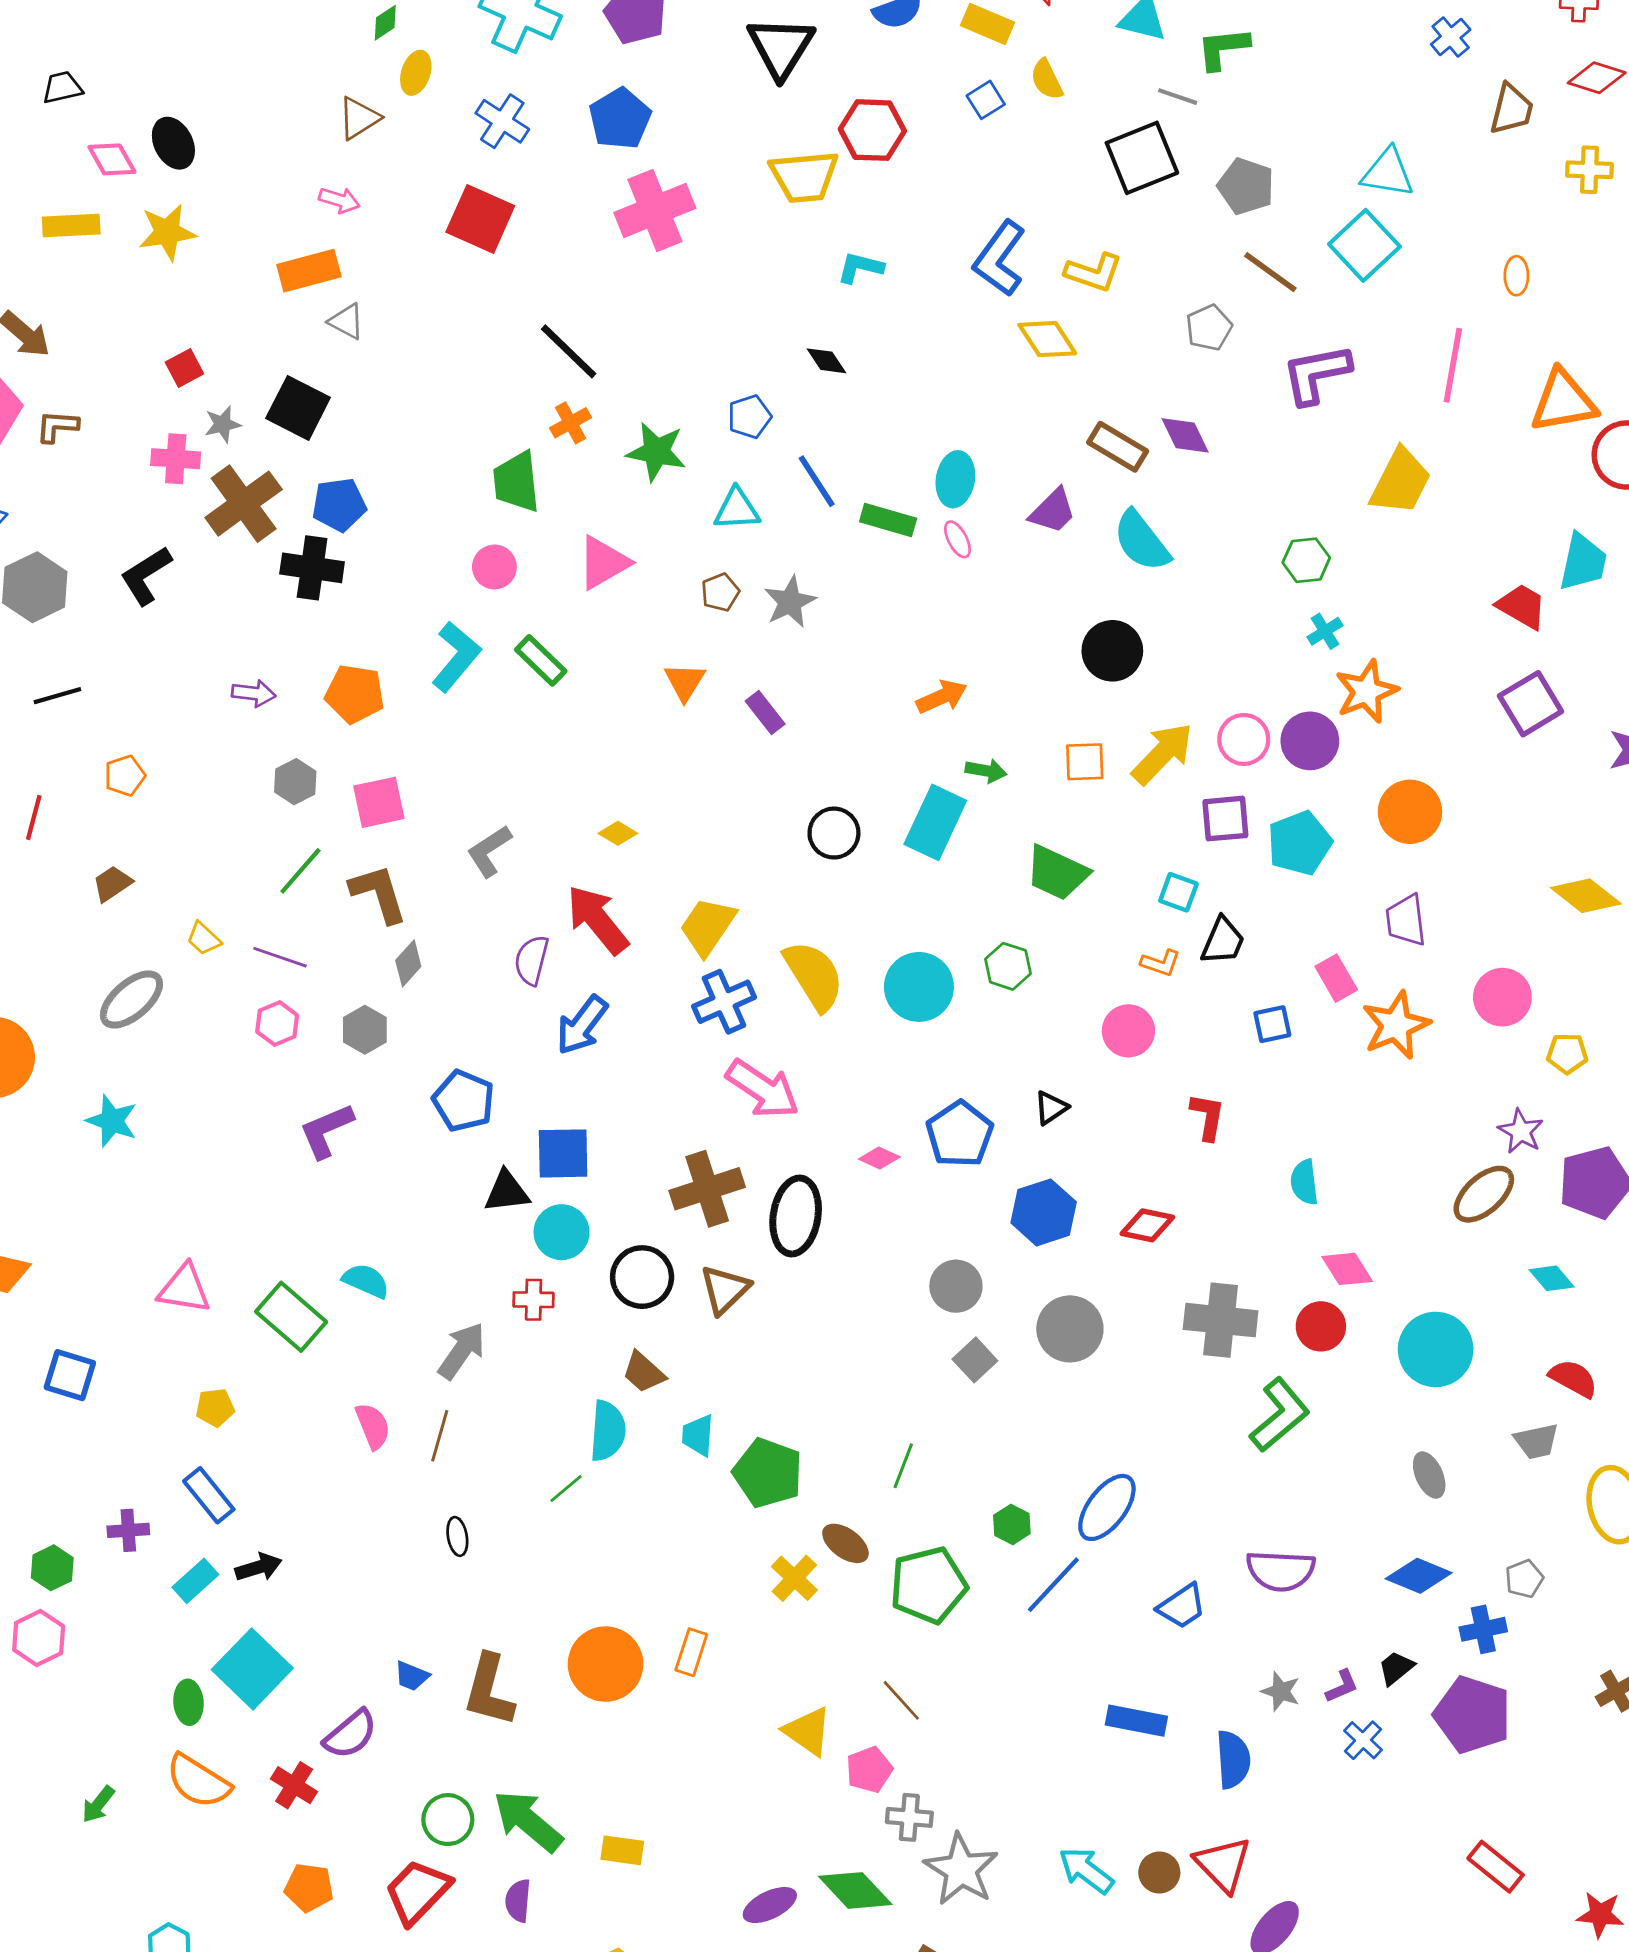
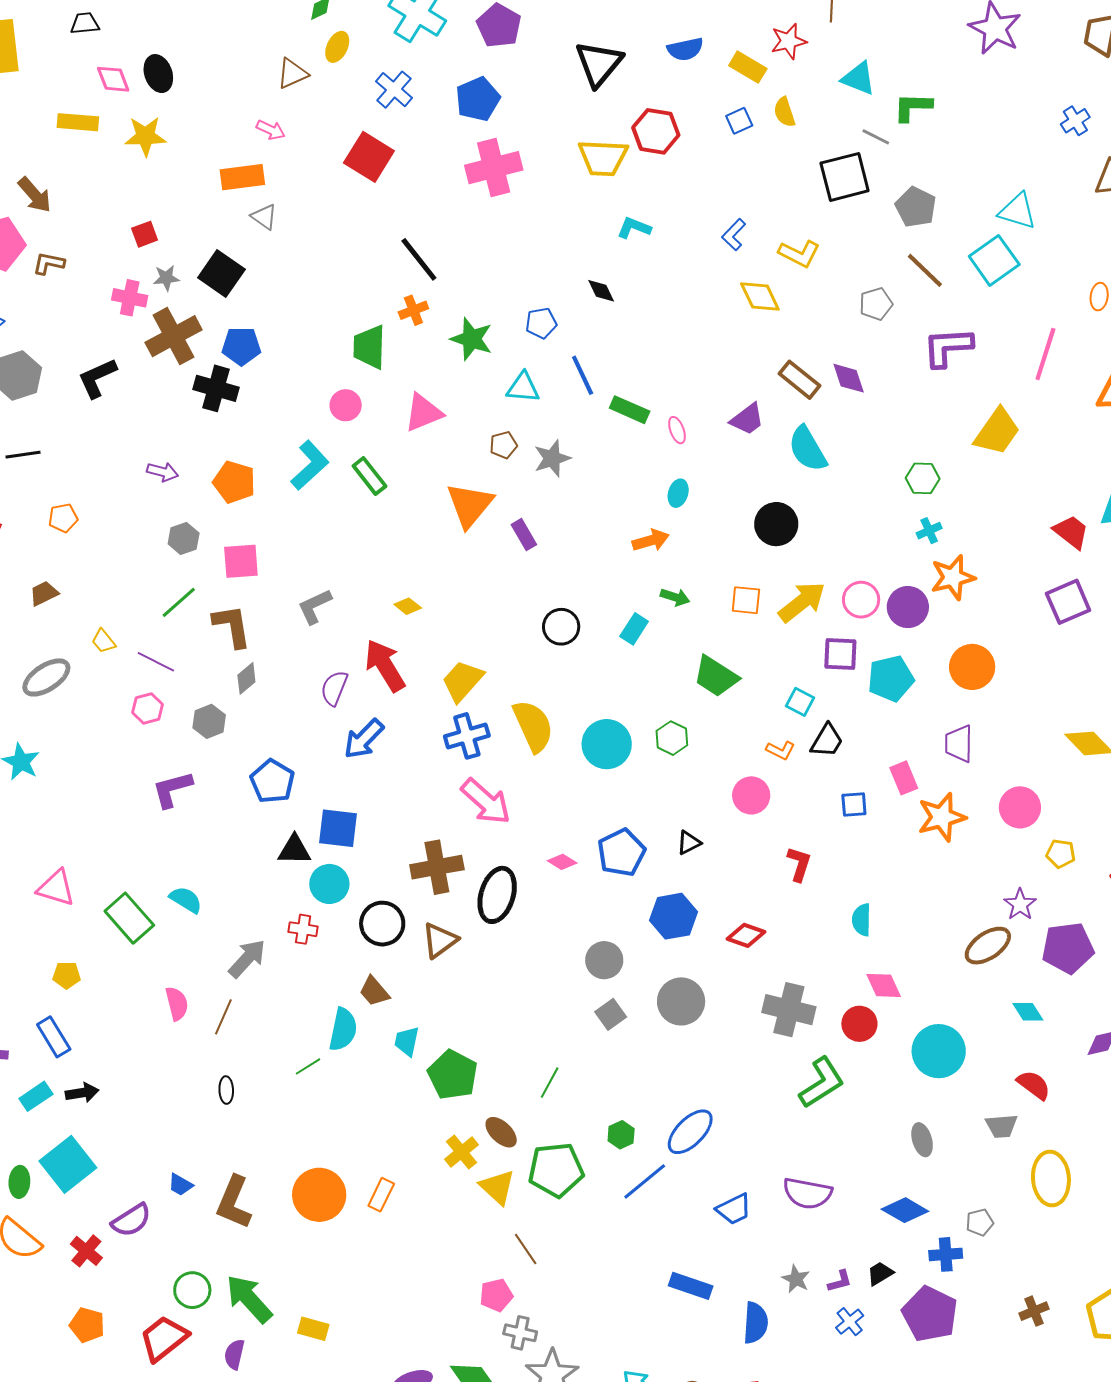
blue L-shape: (1000, 258) -> (734, 235), size x0.6
cyan ellipse: (955, 479) -> (678, 493), moved, size x0.7
orange triangle: (685, 682) -> (470, 505), size x1.6
cyan rectangle: (935, 822) -> (634, 629), size x0.6
yellow triangle: (808, 1731) -> (497, 1187), moved

